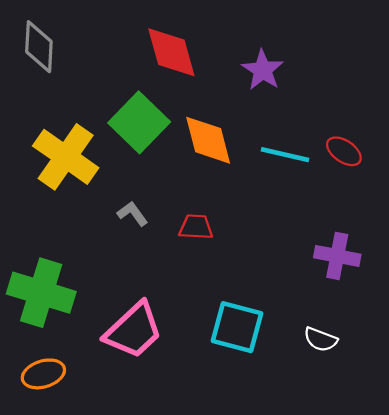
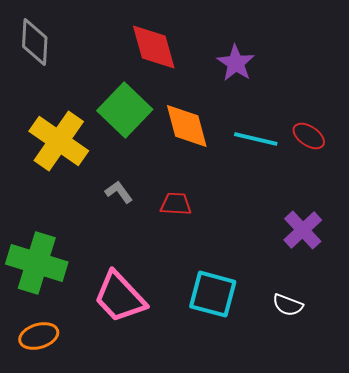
purple cross: (337, 256) -> (303, 230), turned 36
pink trapezoid: (134, 330) -> (120, 297), turned 90

